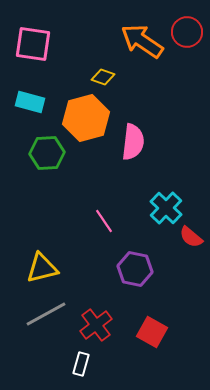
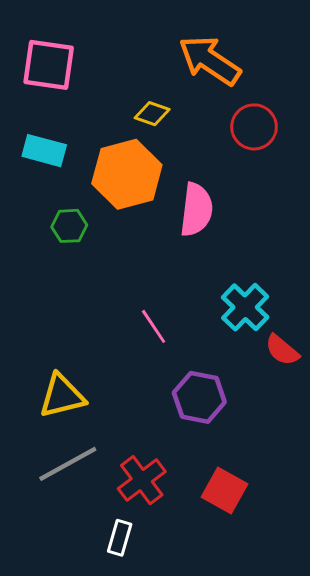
red circle: (187, 32) -> (254, 127), moved
green hexagon: (47, 153) -> (69, 226), size x0.7

